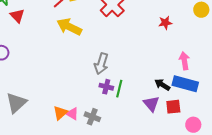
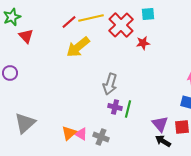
red star: (165, 23) -> (143, 43), moved
yellow arrow: (69, 27) -> (78, 47), turned -65
black arrow: (162, 85) -> (163, 141), moved

